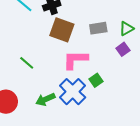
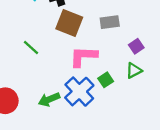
green triangle: (126, 29) -> (134, 71), moved
green line: (27, 63) -> (31, 48), moved

